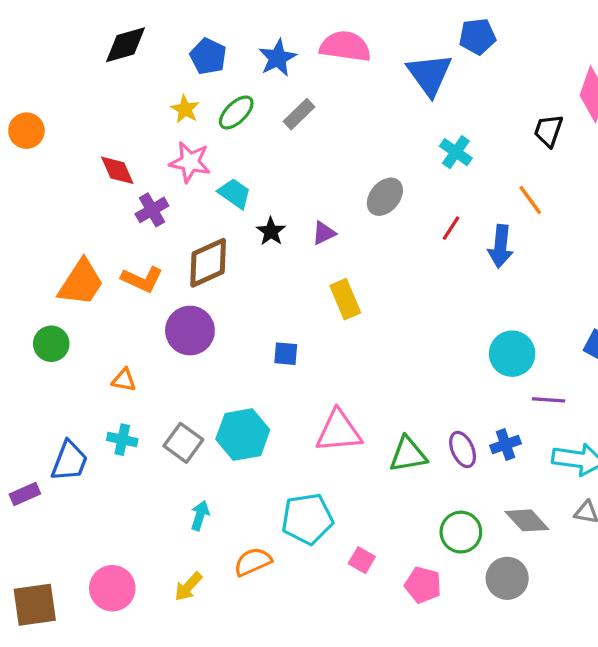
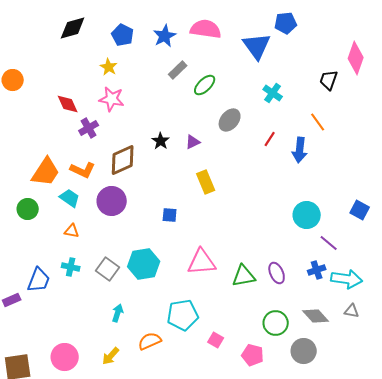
green ellipse: (236, 112) -> (205, 85), moved
cyan trapezoid: (235, 193) -> (70, 198), moved
purple line: (548, 400) -> (329, 243), turned 36
blue cross: (505, 445) -> (317, 270), moved

